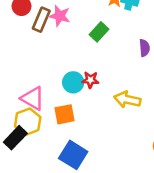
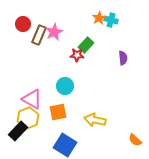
pink star: (60, 16) -> (54, 32), turned 30
red star: (90, 80) -> (77, 55), moved
yellow arrow: (127, 100) -> (95, 120), moved

